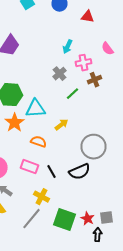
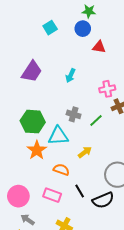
red triangle: (88, 17) -> (99, 47), moved
cyan arrow: (68, 47) -> (70, 76), moved
gray cross: (60, 74) -> (74, 114), moved, turned -32
black line: (52, 172) -> (80, 191), moved

